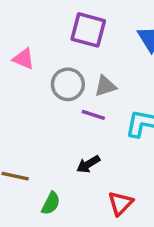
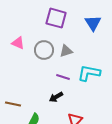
pink triangle: (24, 59) -> (18, 43), moved
purple line: (93, 115) -> (63, 77), moved

